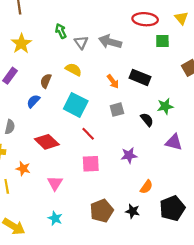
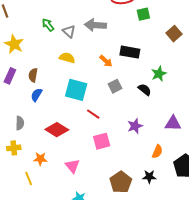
brown semicircle: (46, 81) -> (33, 75), moved
purple triangle: (174, 142) -> (173, 123), moved

